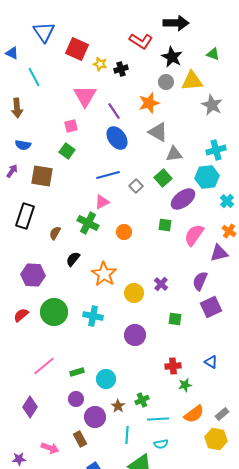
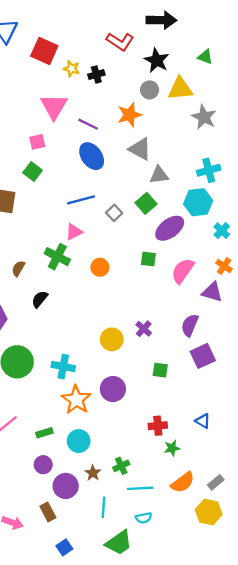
purple line: (114, 111) -> (88, 124), turned -30
purple triangle: (219, 253) -> (212, 292), turned 30
orange star: (104, 274) -> (76, 400), moved

